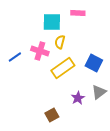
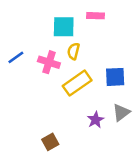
blue line: (15, 57) -> (16, 57), moved
blue square: (94, 63) -> (115, 77), turned -30
brown square: (52, 115) -> (50, 142), moved

